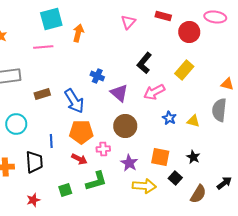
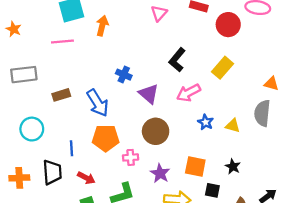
red arrow: (79, 159) -> (86, 178), moved
black square: (175, 178) -> (212, 190), turned -32

